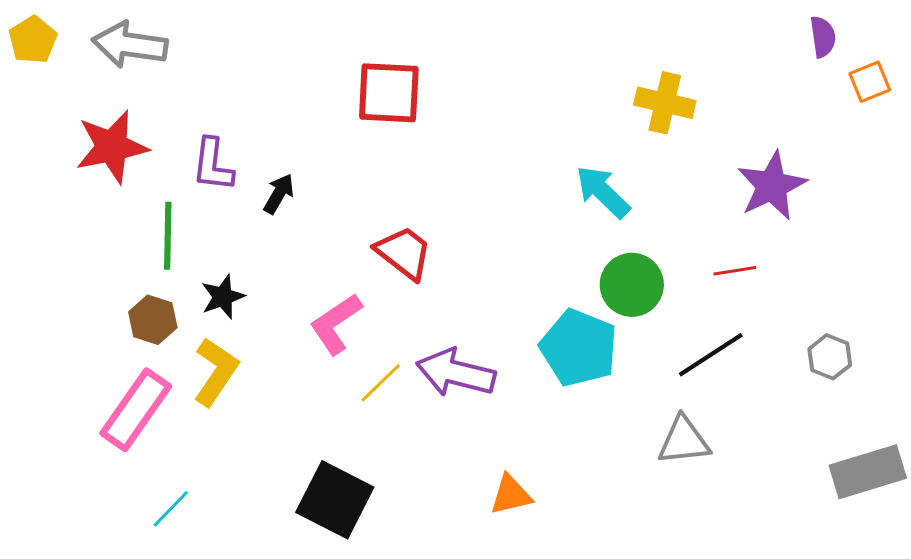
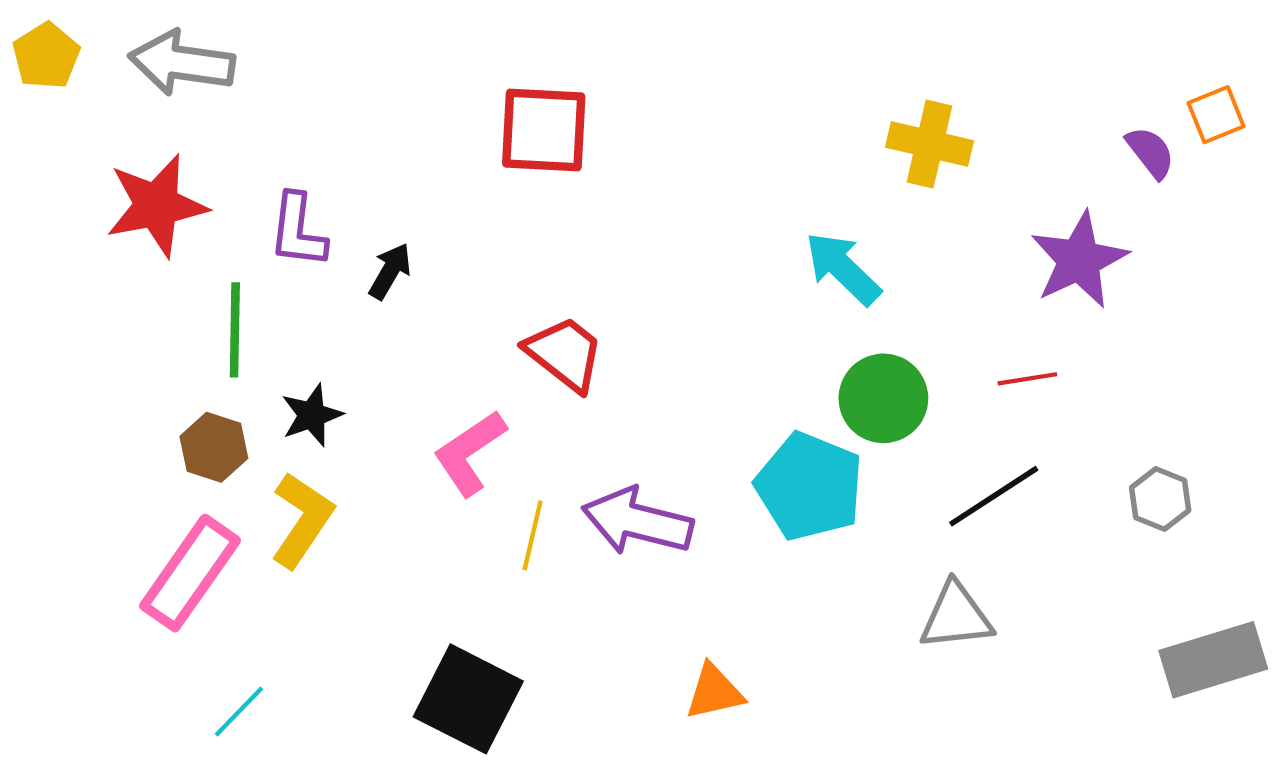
purple semicircle: (823, 37) -> (1150, 152), moved, turned -30
yellow line: (381, 383) -> (533, 535), turned -33

